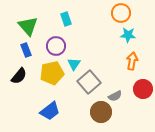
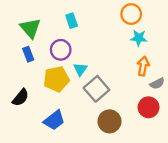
black semicircle: (19, 76) -> (21, 98), moved
red circle: (143, 89) -> (149, 107), moved
gray semicircle: (115, 96) -> (157, 83), moved

